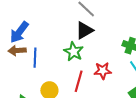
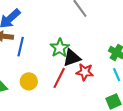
black triangle: (84, 30) -> (72, 58), moved

